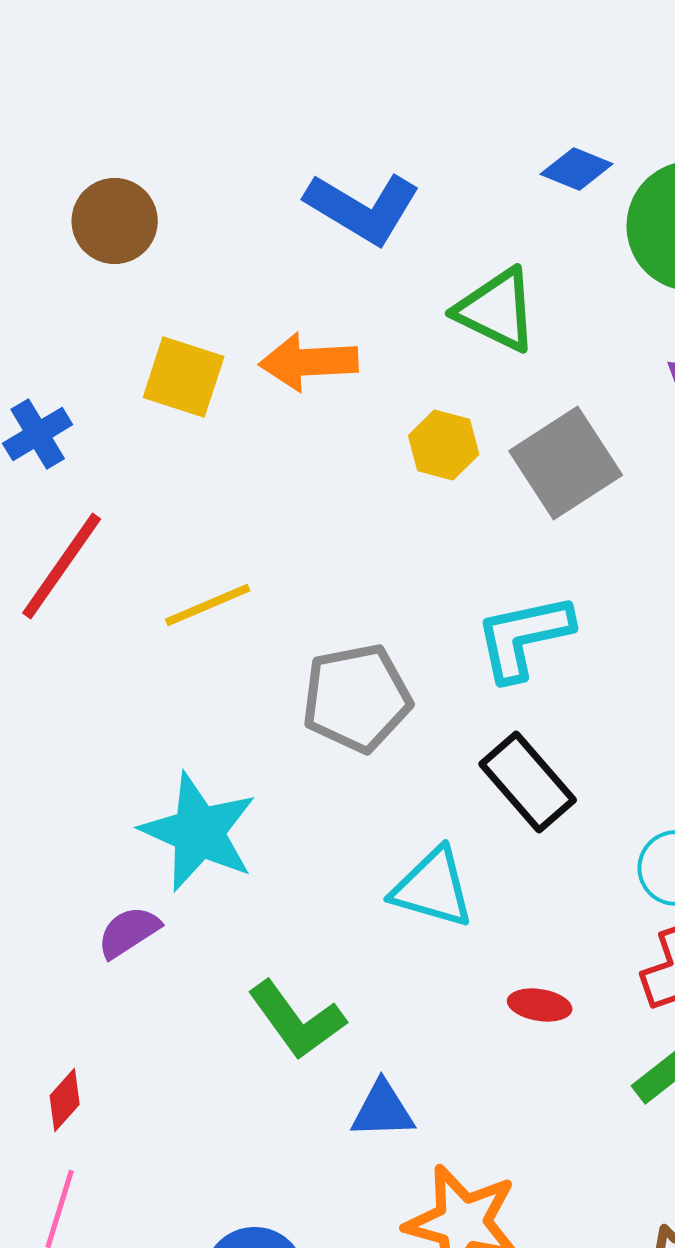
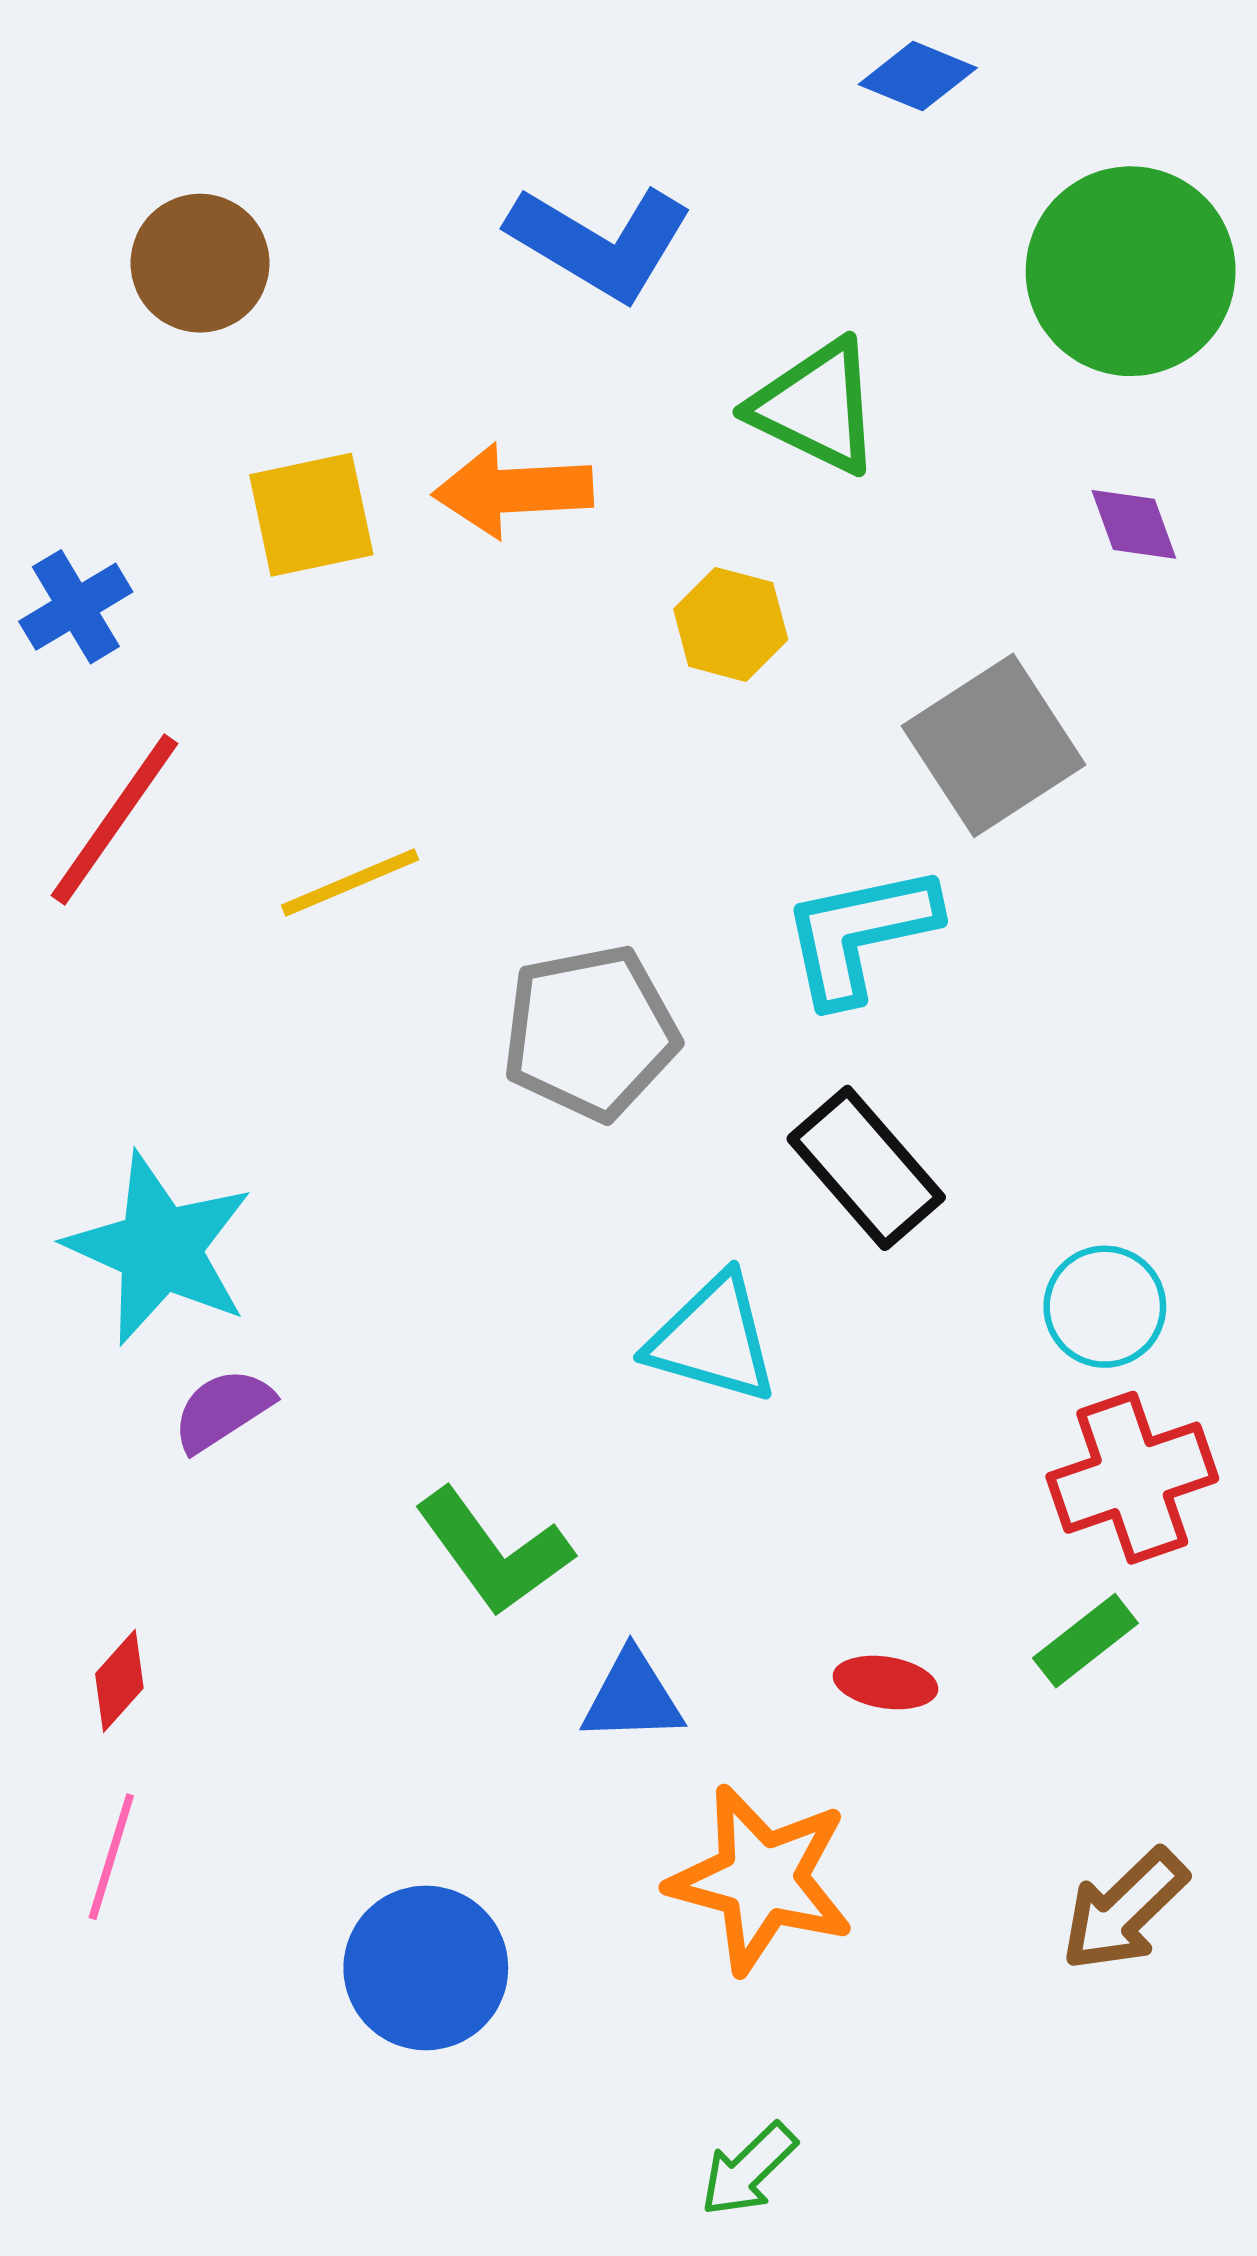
blue diamond: (577, 169) -> (918, 76), moved
yellow square: (184, 377) -> (311, 515), turned -30
gray square: (566, 463) -> (994, 745), moved
cyan star: (199, 832) -> (160, 1249), moved
red ellipse: (540, 1005) -> (885, 1682), moved

